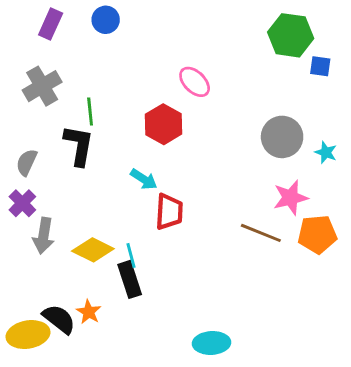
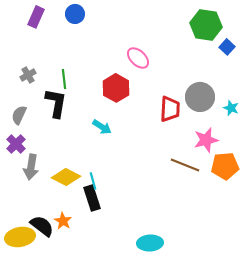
blue square: (320, 66) -> (227, 47), turned 35
gray cross: (42, 86) -> (28, 75), moved, size x0.6
red trapezoid: (169, 212) -> (170, 109), moved

